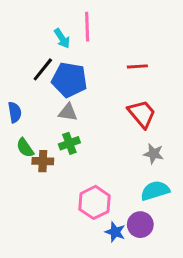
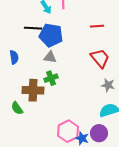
black line: (43, 69) -> (33, 28), turned 54
green semicircle: (25, 148) -> (17, 108), moved
brown cross: (43, 161) -> (33, 90), size x1.5
pink hexagon: (94, 202) -> (68, 131), moved

